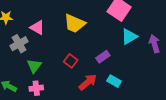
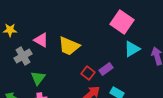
yellow trapezoid: (75, 23) -> (69, 46), moved
red square: (71, 61) -> (88, 73), moved

